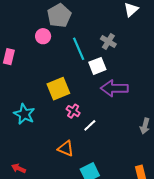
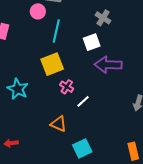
cyan line: (79, 49) -> (56, 31), moved, turned 35
red arrow: (19, 168) -> (11, 143), turned -32

